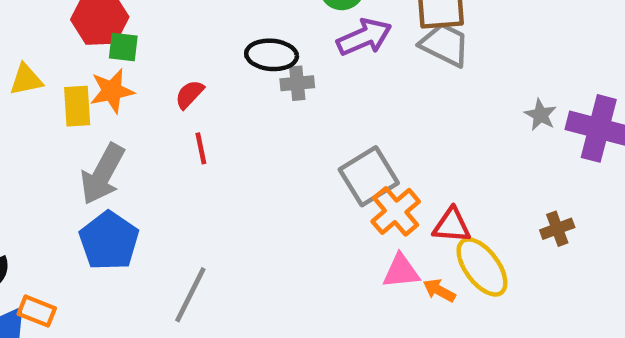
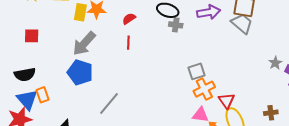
gray square: (369, 176) -> (196, 71), size x0.7
red triangle: (452, 225) -> (227, 101), turned 36
blue pentagon: (109, 241) -> (80, 72), turned -30
orange rectangle: (37, 311) -> (42, 95), turned 35

